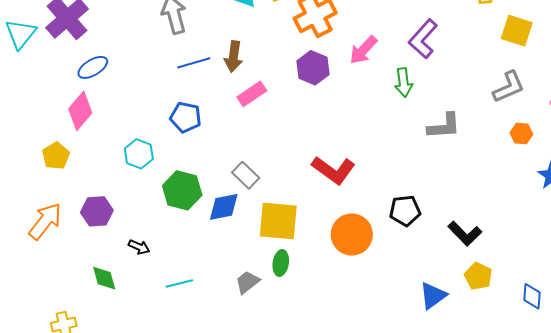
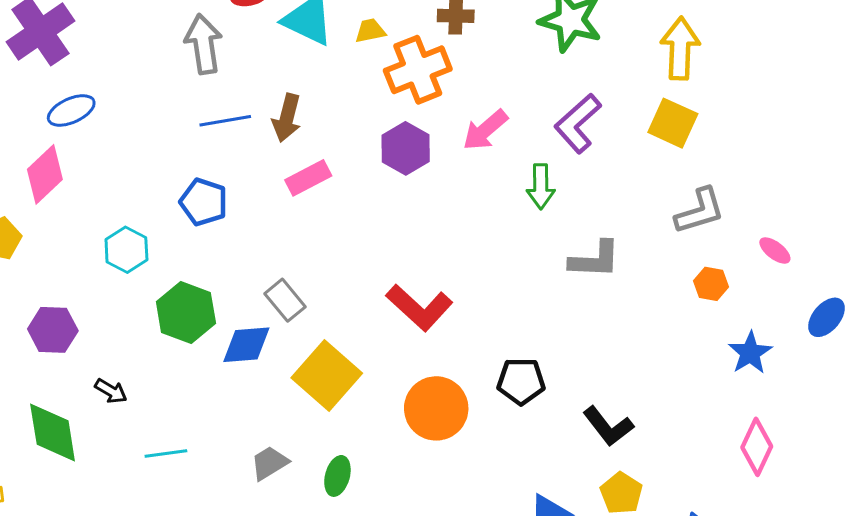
yellow square: (517, 31) -> (673, 123), moved
yellow square: (278, 221) -> (327, 375), turned 30
green ellipse: (281, 263) -> (337, 476), moved
green diamond: (104, 278) -> (53, 433), size x1.5

